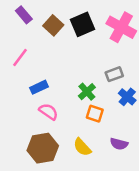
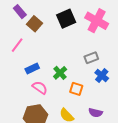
brown square: (53, 25) -> (35, 24), moved
green cross: (87, 92) -> (60, 73), moved

